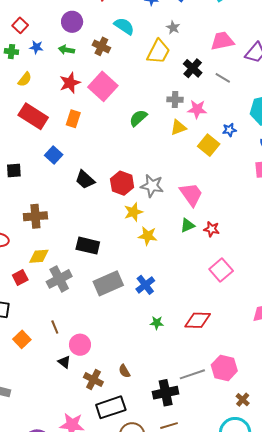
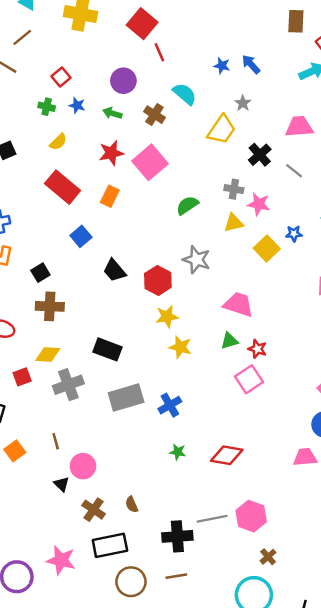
black square: (14, 170) -> (40, 273), moved, turned -35
gray star: (152, 186) -> (197, 260), moved
pink trapezoid: (191, 194) -> (238, 304), turned -44
pink square: (221, 270) -> (249, 379), moved

